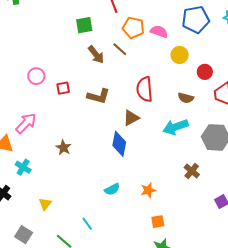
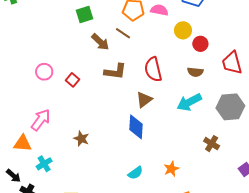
red circle: (205, 72) -> (200, 44), moved
red square: (63, 88) -> (72, 80), turned -32
brown L-shape: (98, 96) -> (115, 71), moved
cyan cross: (23, 167) -> (44, 164), turned 35

